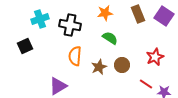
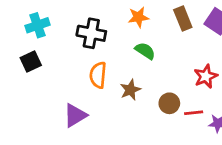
cyan cross: (40, 19) -> (38, 25), moved
brown circle: (122, 65) -> (169, 103), moved
red line: (146, 84) -> (194, 113), turned -40

